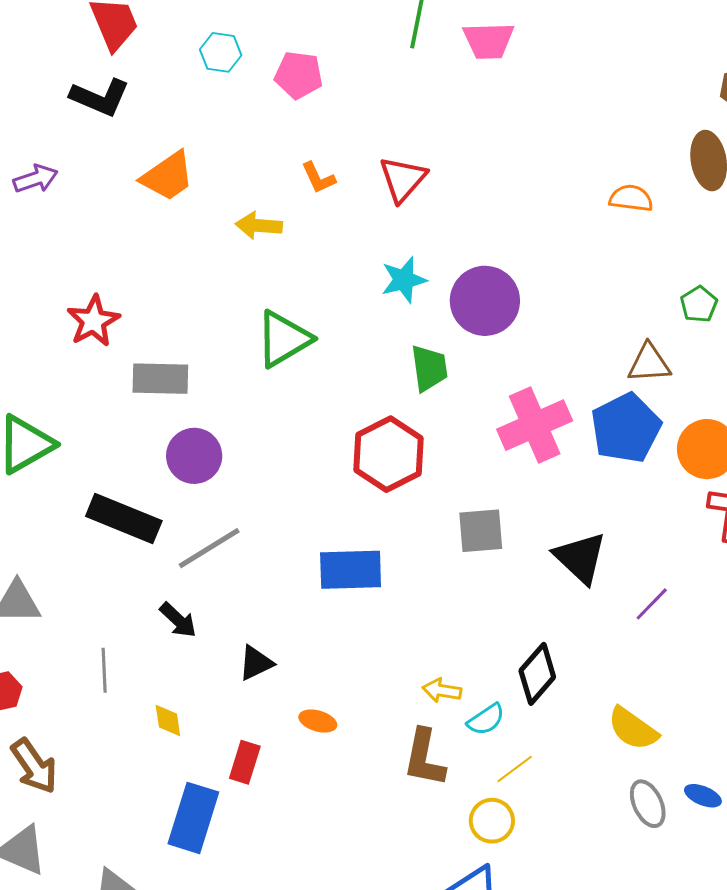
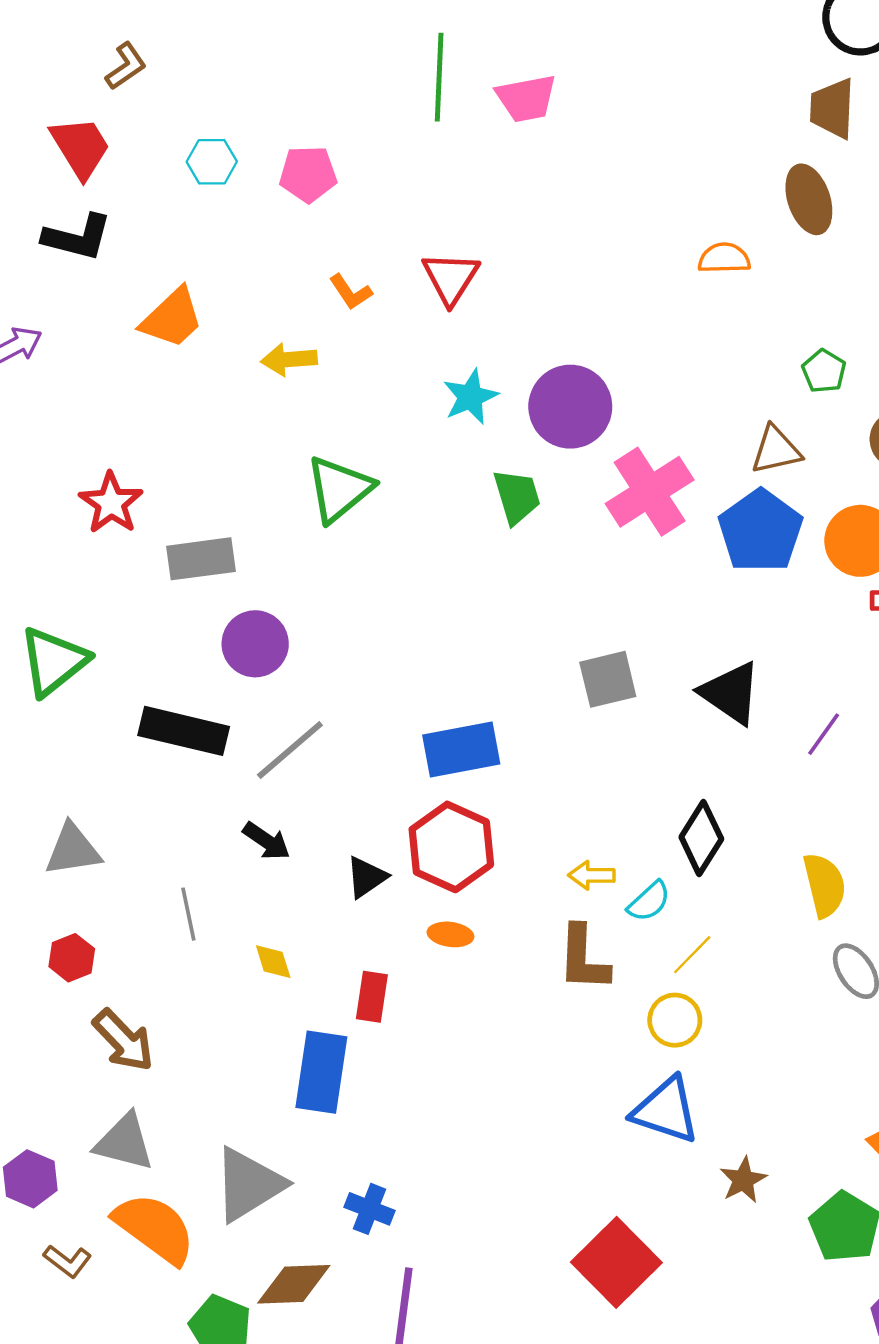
pink cross: (535, 425) -> (650, 492), moved
red hexagon: (389, 454) -> (451, 847), moved
yellow semicircle: (633, 729) -> (824, 885), turned -130

